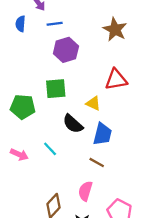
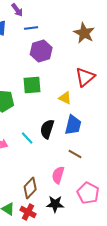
red triangle: (116, 79) -> (85, 77), turned -30
black semicircle: (73, 124) -> (47, 129), moved, turned 66
brown line: (97, 163) -> (75, 154), moved

